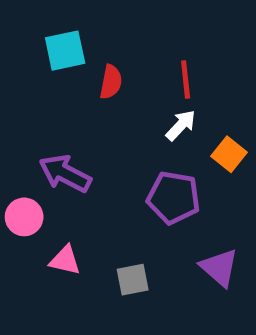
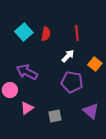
cyan square: (65, 51) -> (24, 32), moved, turned -30
white arrow: (181, 125) -> (68, 56), moved
pink triangle: (65, 260) -> (27, 108), turned -48

